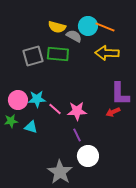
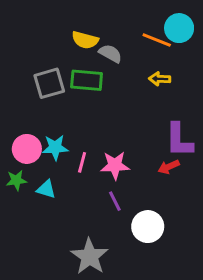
cyan circle: (88, 26) -> (179, 28), moved
yellow arrow: (107, 53) -> (160, 79), size x0.6
pink line: (55, 109) -> (82, 162), turned 64
white circle: (88, 156) -> (148, 227), moved

